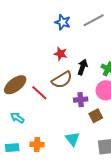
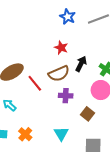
purple cross: (81, 100) -> (66, 96), moved
brown square: (96, 116) -> (87, 114), turned -32
orange cross: (37, 144) -> (25, 134), turned 32

